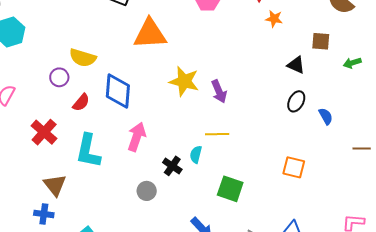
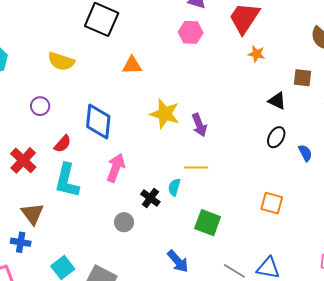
orange triangle: (150, 34) -> (132, 65), size x0.6
yellow semicircle: (83, 58) -> (61, 61), moved
red semicircle: (81, 102) -> (63, 144), moved

